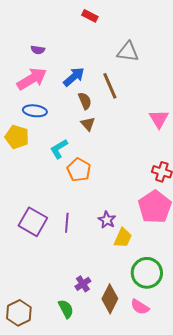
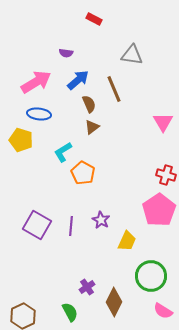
purple semicircle: (38, 50) -> (66, 53), moved
brown triangle: (88, 124) -> (92, 127), turned 35
purple star: (107, 220) -> (101, 220), moved
pink semicircle: (140, 307) -> (163, 311), moved

